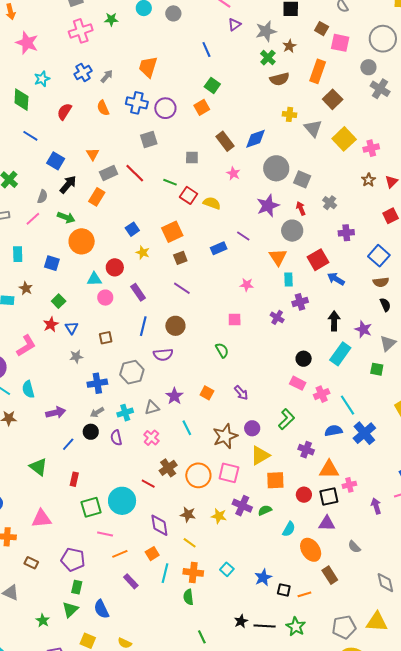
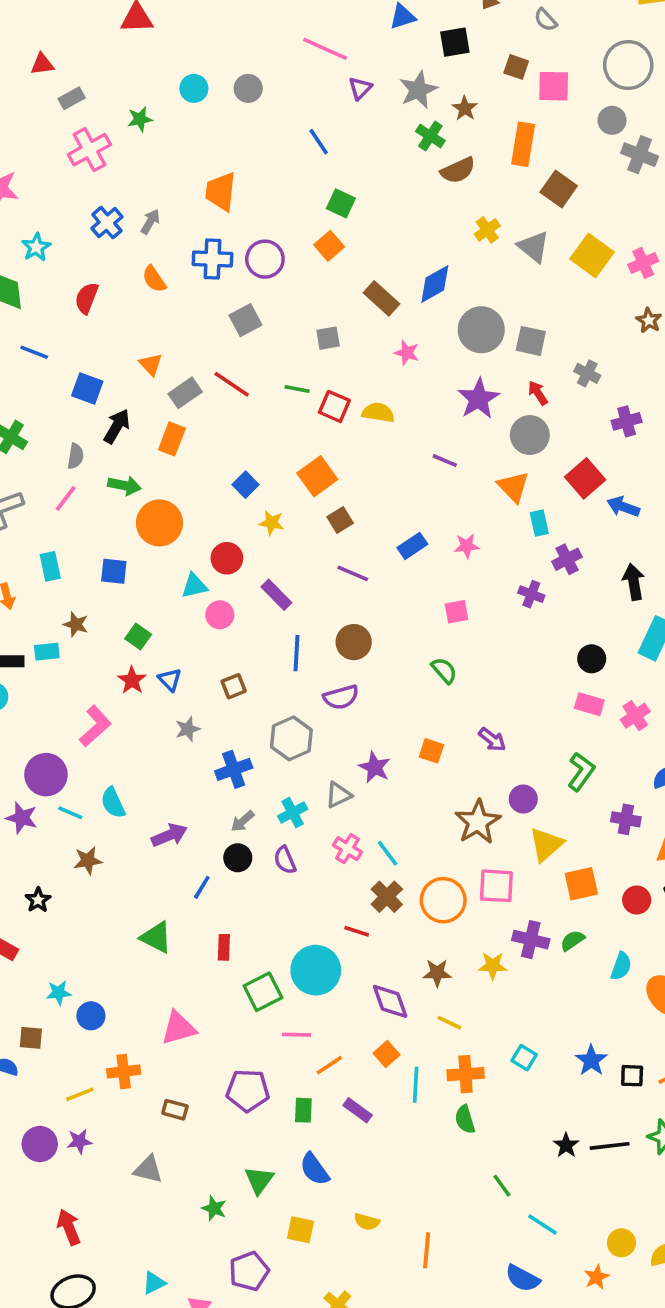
yellow cross: (290, 114) -> (487, 230), turned -32
blue rectangle: (219, 248) -> (412, 546), moved
cyan line: (187, 428) -> (388, 853), moved
green rectangle: (77, 587) -> (303, 1110), moved

